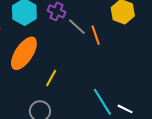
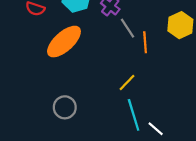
yellow line: (51, 78) -> (127, 83), moved

